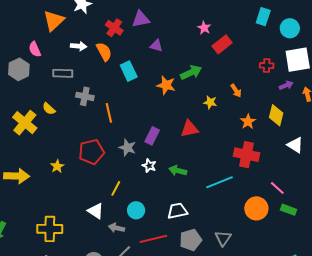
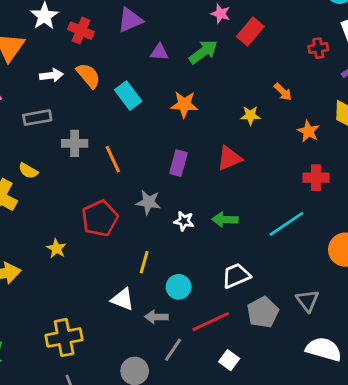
red cross: (114, 28) -> (81, 31), moved
green arrow: (191, 72) -> (203, 52), moved
purple rectangle: (152, 136) -> (178, 163), moved
red cross: (247, 155) -> (316, 178), size x0.7

